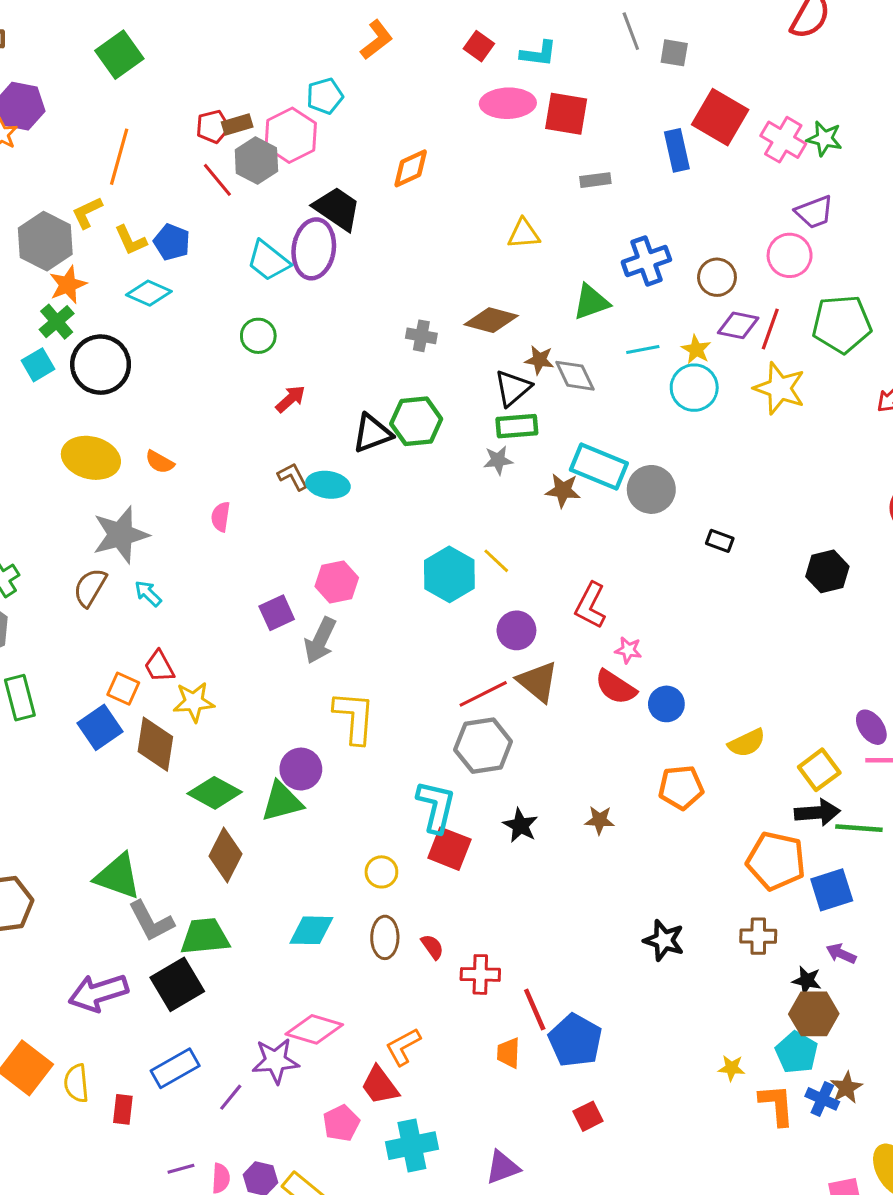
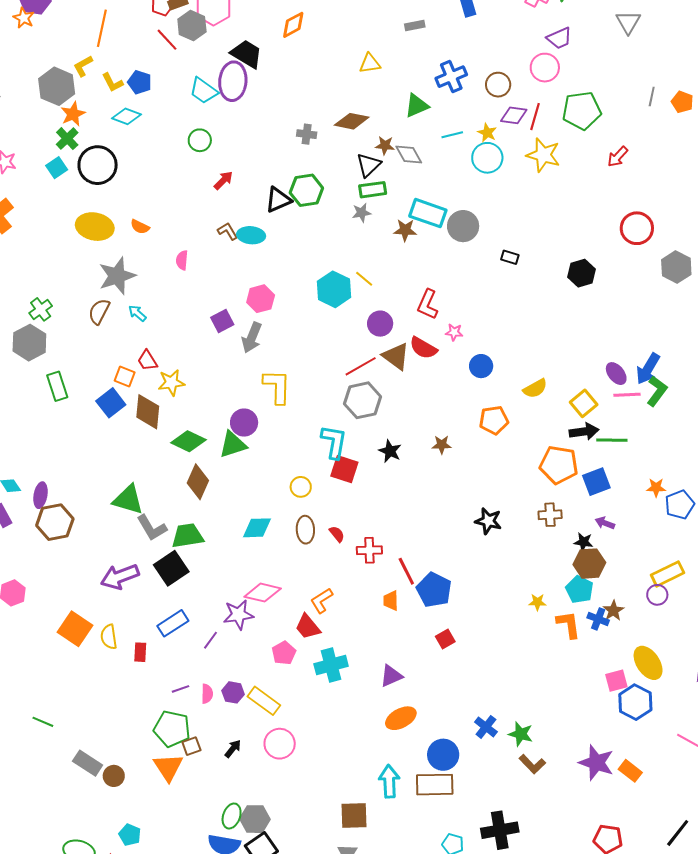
red semicircle: (616, 687) -> (423, 348), moved

